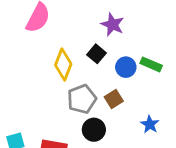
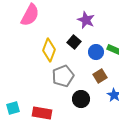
brown square: (114, 99) -> (100, 76), moved
black circle: (94, 130) -> (81, 99), moved

